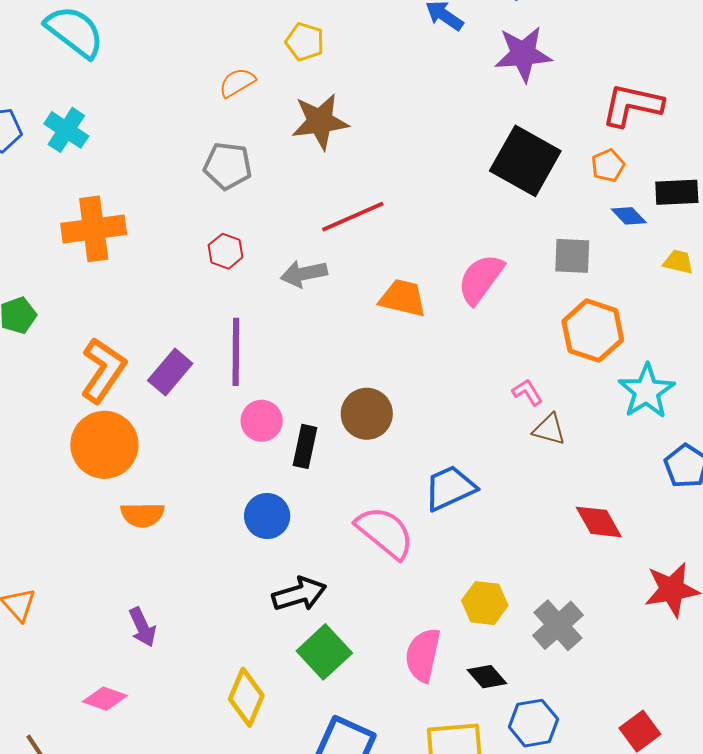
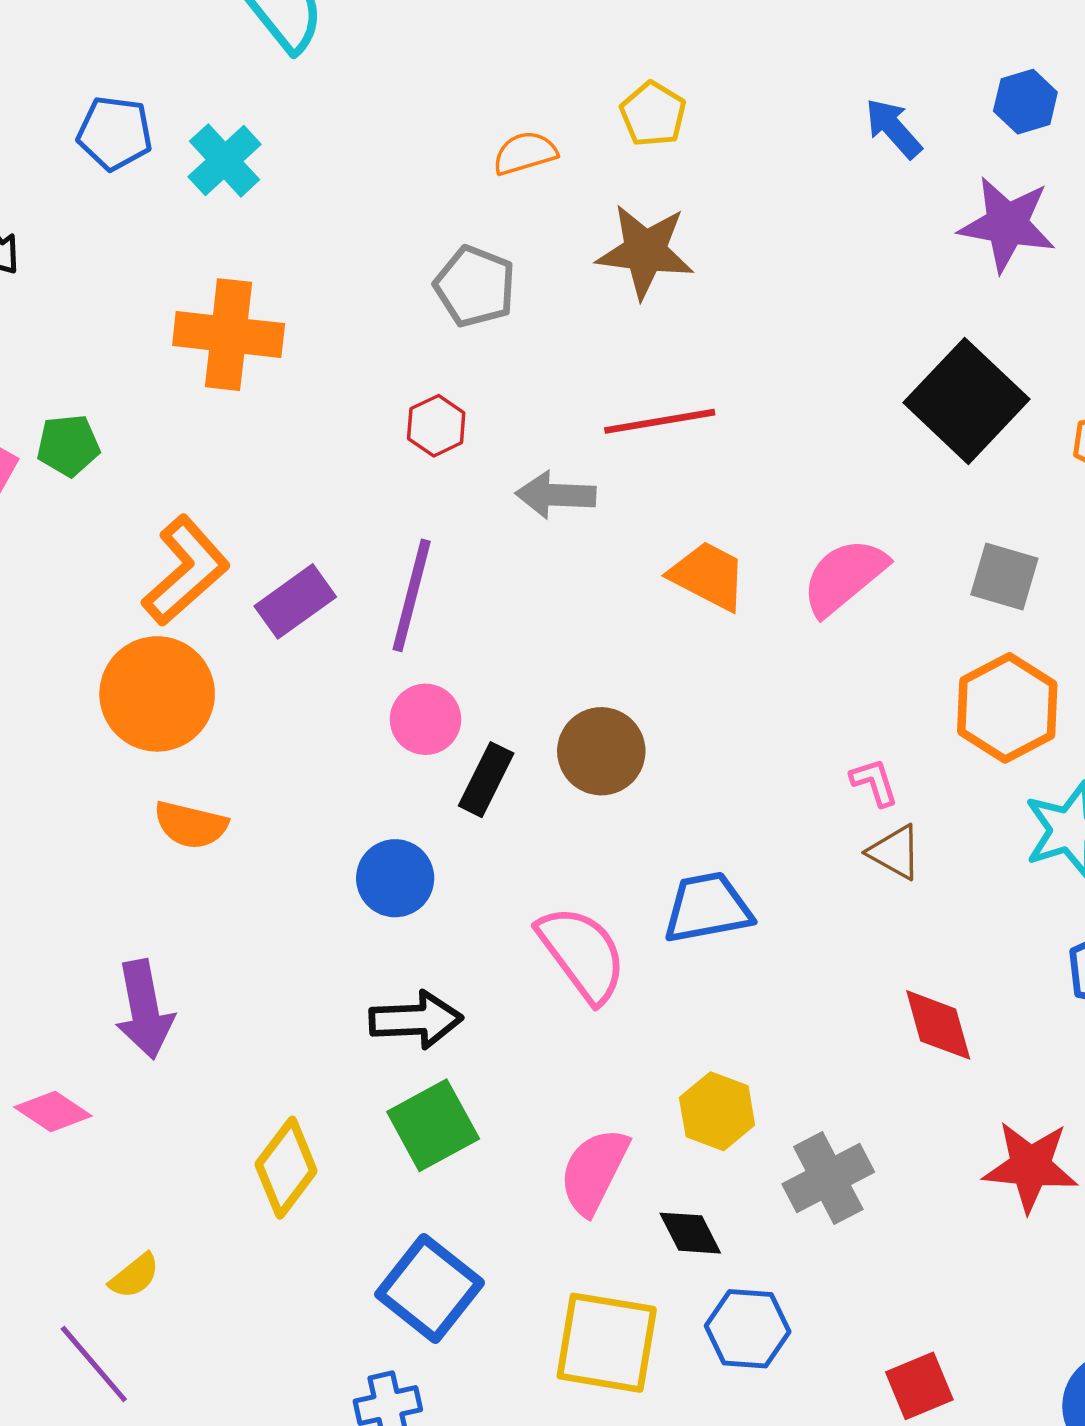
purple arrow: (142, 627) -> (144, 1009), size x1.4

